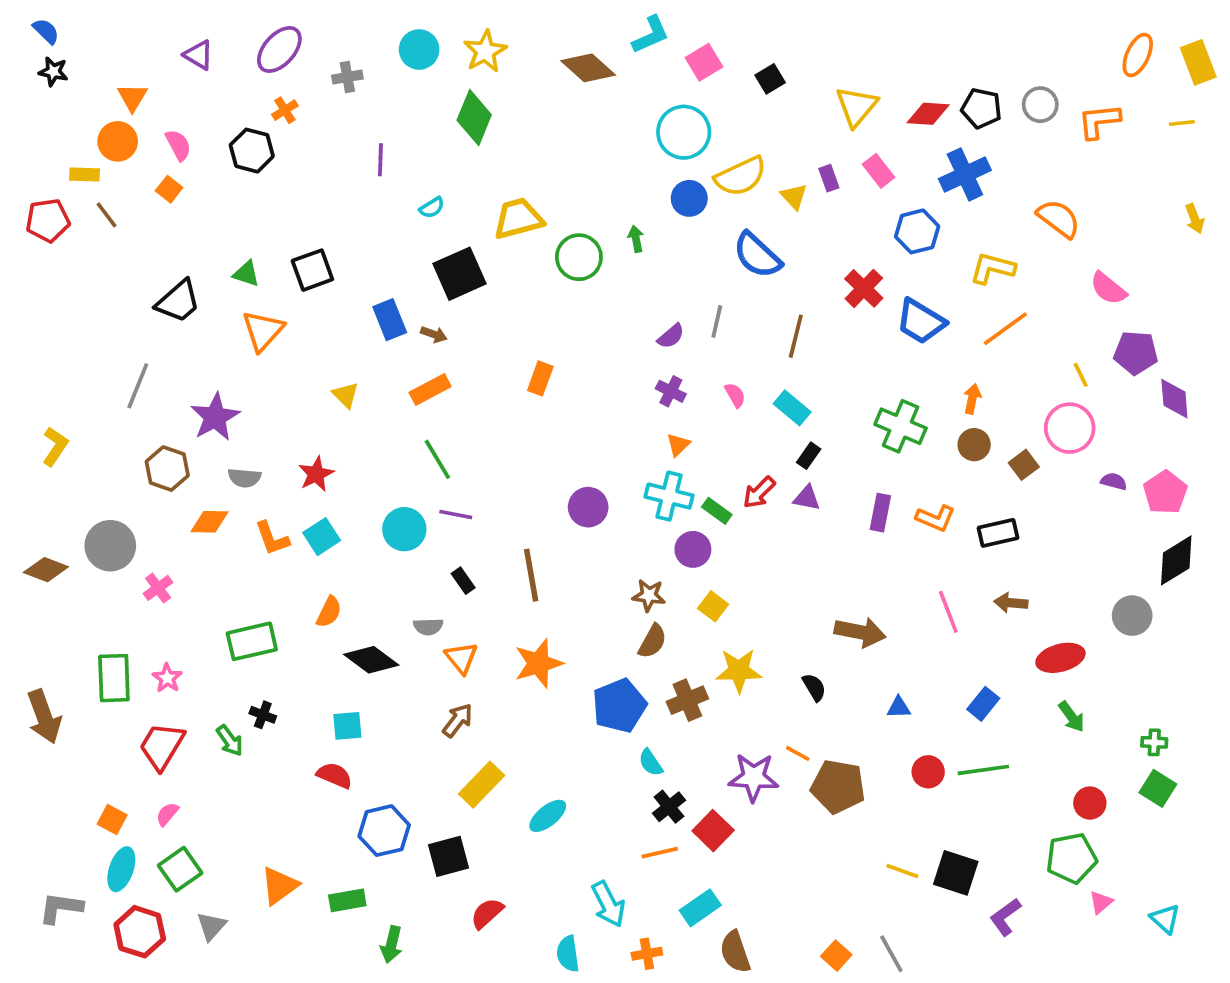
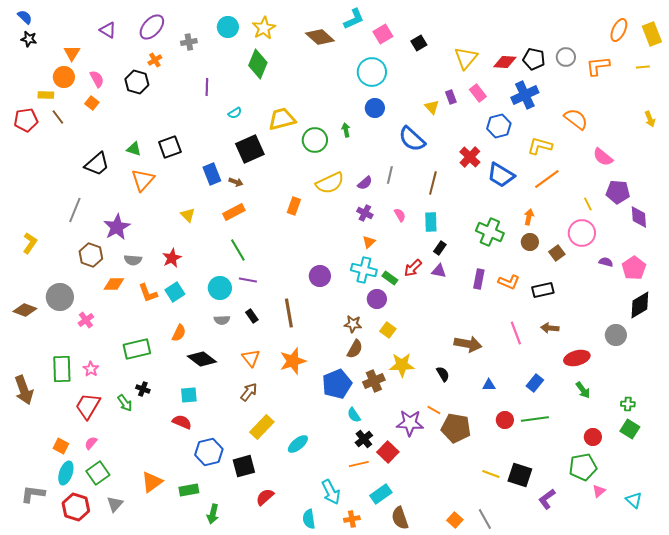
yellow semicircle: (741, 176) -> (330, 183), moved
cyan rectangle: (792, 408) -> (431, 222), turned 48
gray semicircle: (428, 627) -> (222, 320), moved

